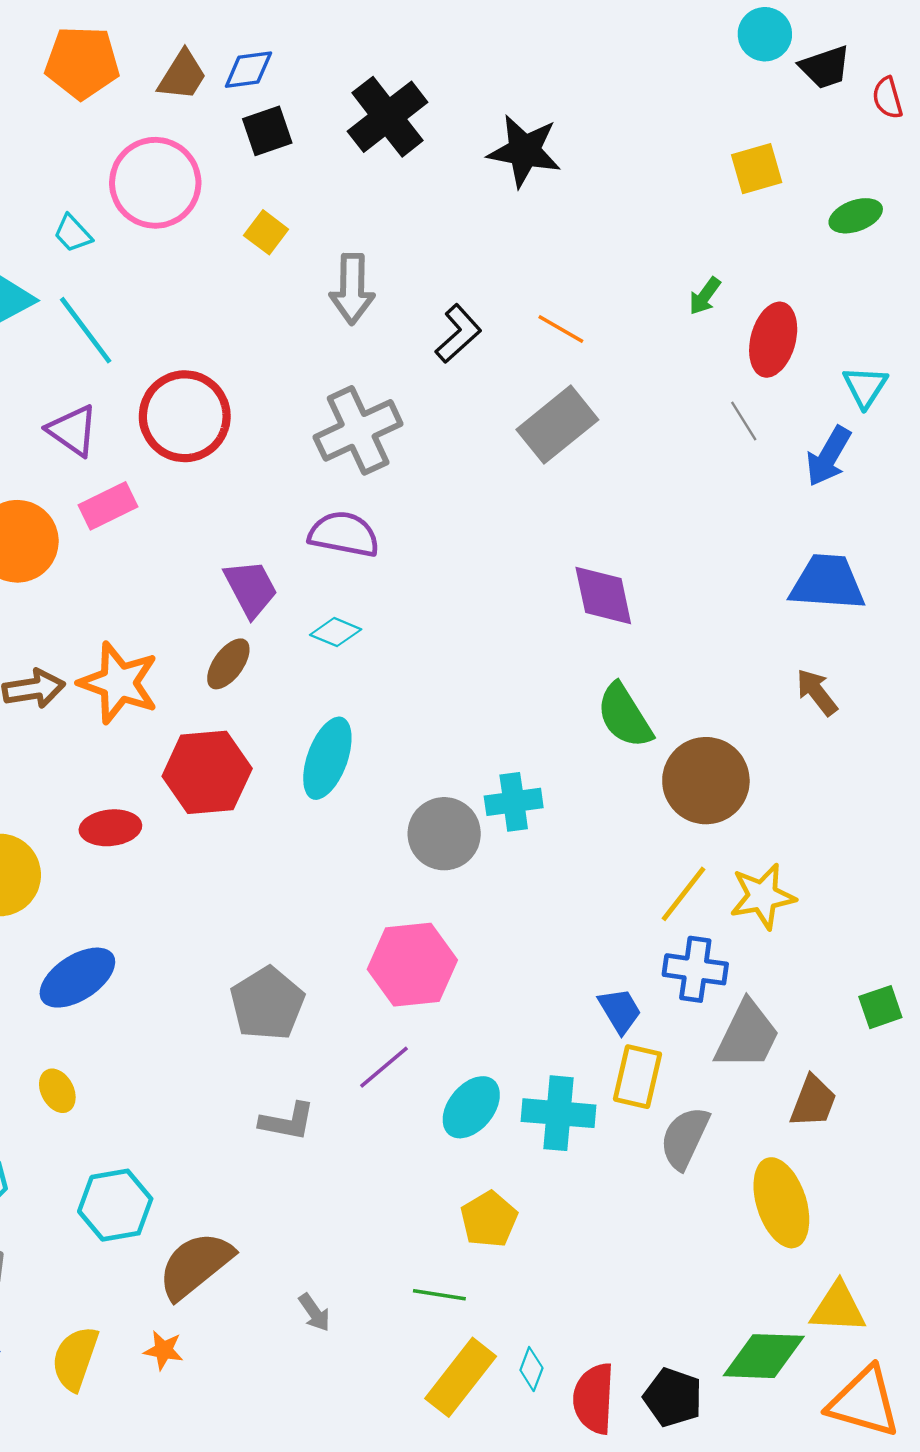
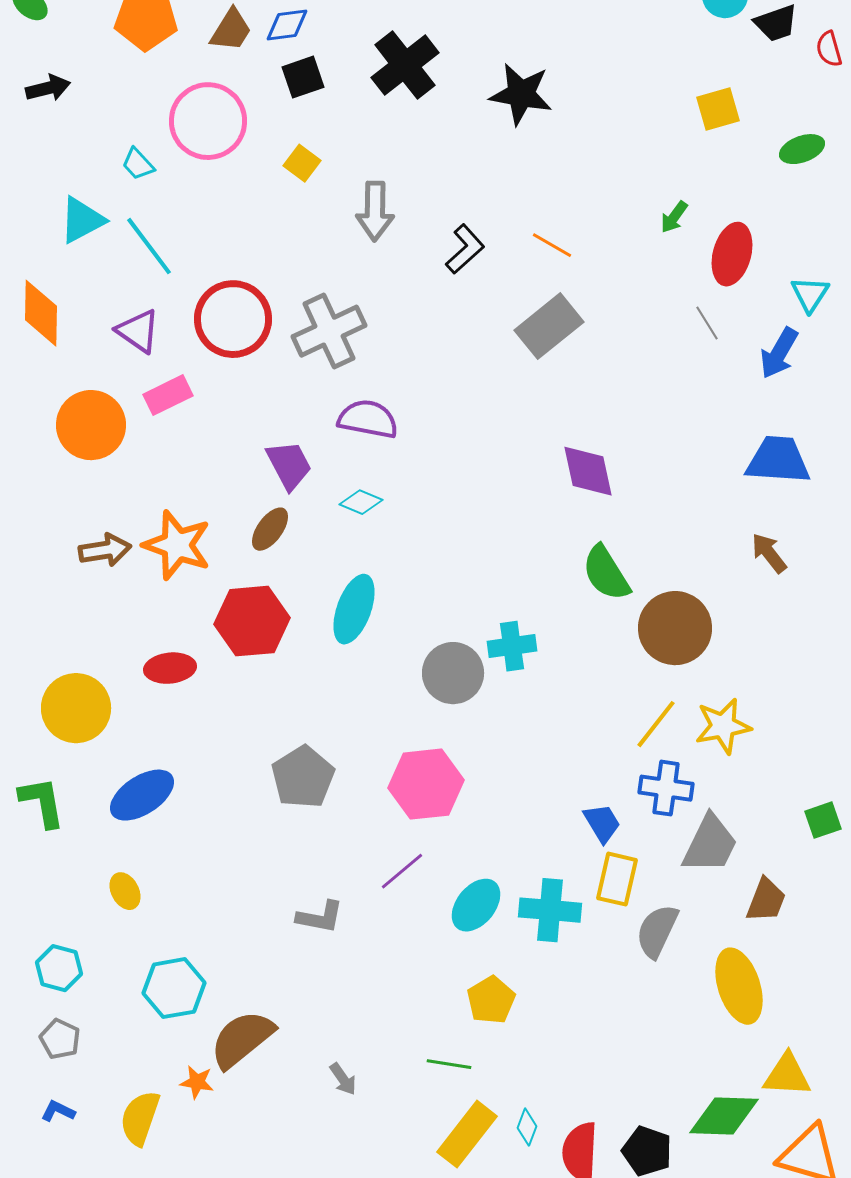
gray cross: (358, 430) -> (329, 331), moved
gray pentagon: (267, 1004) -> (303, 777), moved
orange star: (163, 1350) -> (197, 1082), moved

